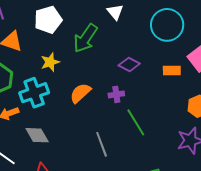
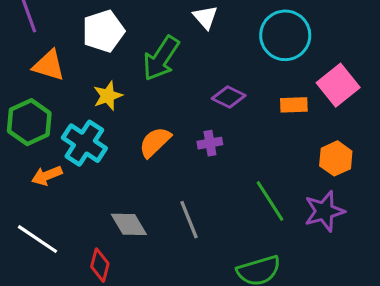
cyan cross: (34, 93) -> (84, 143), turned -36
green line: (136, 122) -> (270, 201), moved
gray diamond: (37, 135) -> (129, 224), moved

